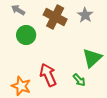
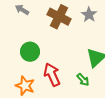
green circle: (26, 35) -> (30, 52), moved

